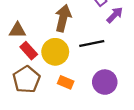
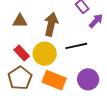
brown triangle: (18, 30) -> (20, 21), moved
orange rectangle: (66, 82) -> (54, 80), size x1.6

